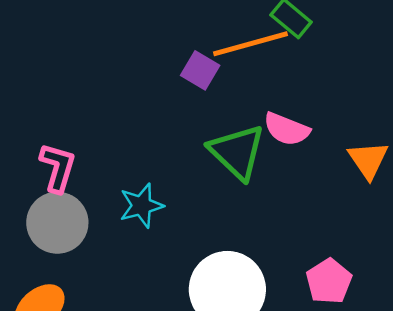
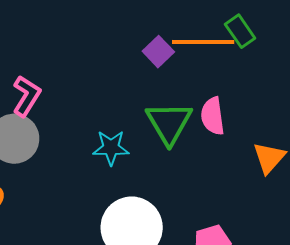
pink semicircle: (287, 129) -> (213, 116), turned 45
cyan star: (141, 206) -> (111, 148), moved

